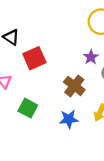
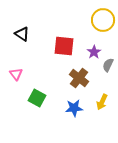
red square: (34, 58) -> (64, 46), moved, turned 30

